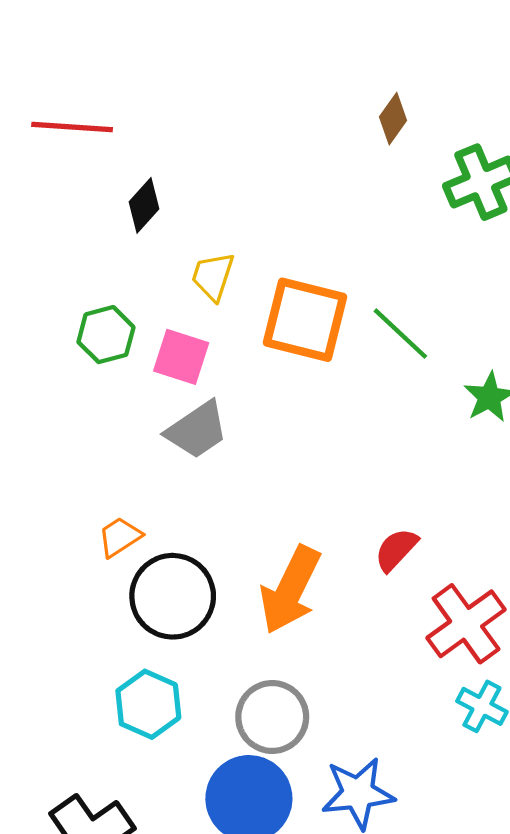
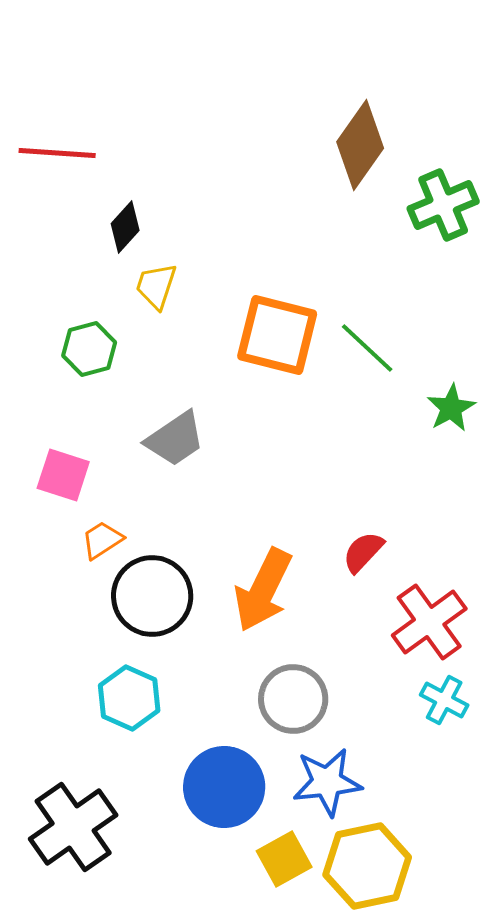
brown diamond: (393, 119) -> (360, 145), size x1.8
yellow trapezoid: (213, 276) -> (156, 286), moved
pink square: (181, 357) -> (63, 475), moved
gray circle: (272, 717) -> (293, 699), moved

